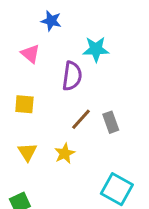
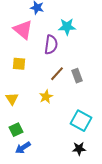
pink triangle: (30, 54) -> (23, 30), size x1.5
yellow triangle: (27, 152) -> (12, 99), moved

